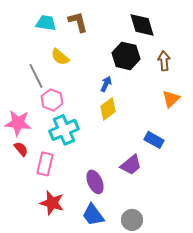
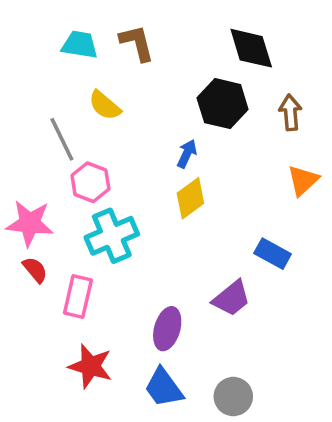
purple ellipse: (95, 182) -> (167, 329), turned 40

